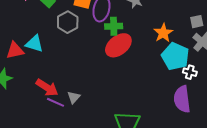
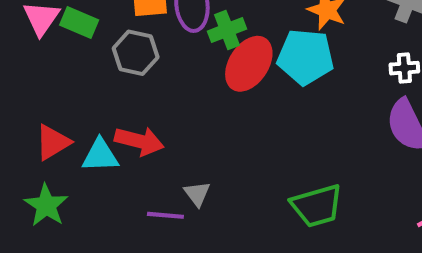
cyan triangle: (34, 44) -> (100, 155), moved
cyan pentagon: (175, 56) -> (306, 57), moved
red arrow: (47, 88) -> (139, 141), moved

